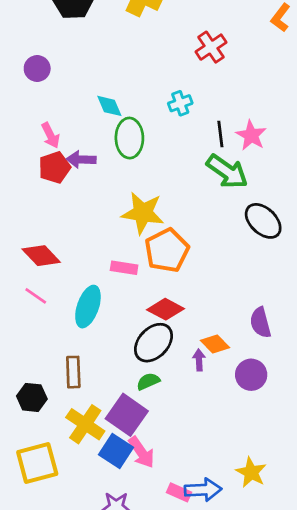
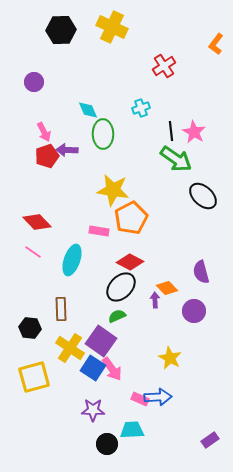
yellow star: (251, 472) -> (170, 358), moved

